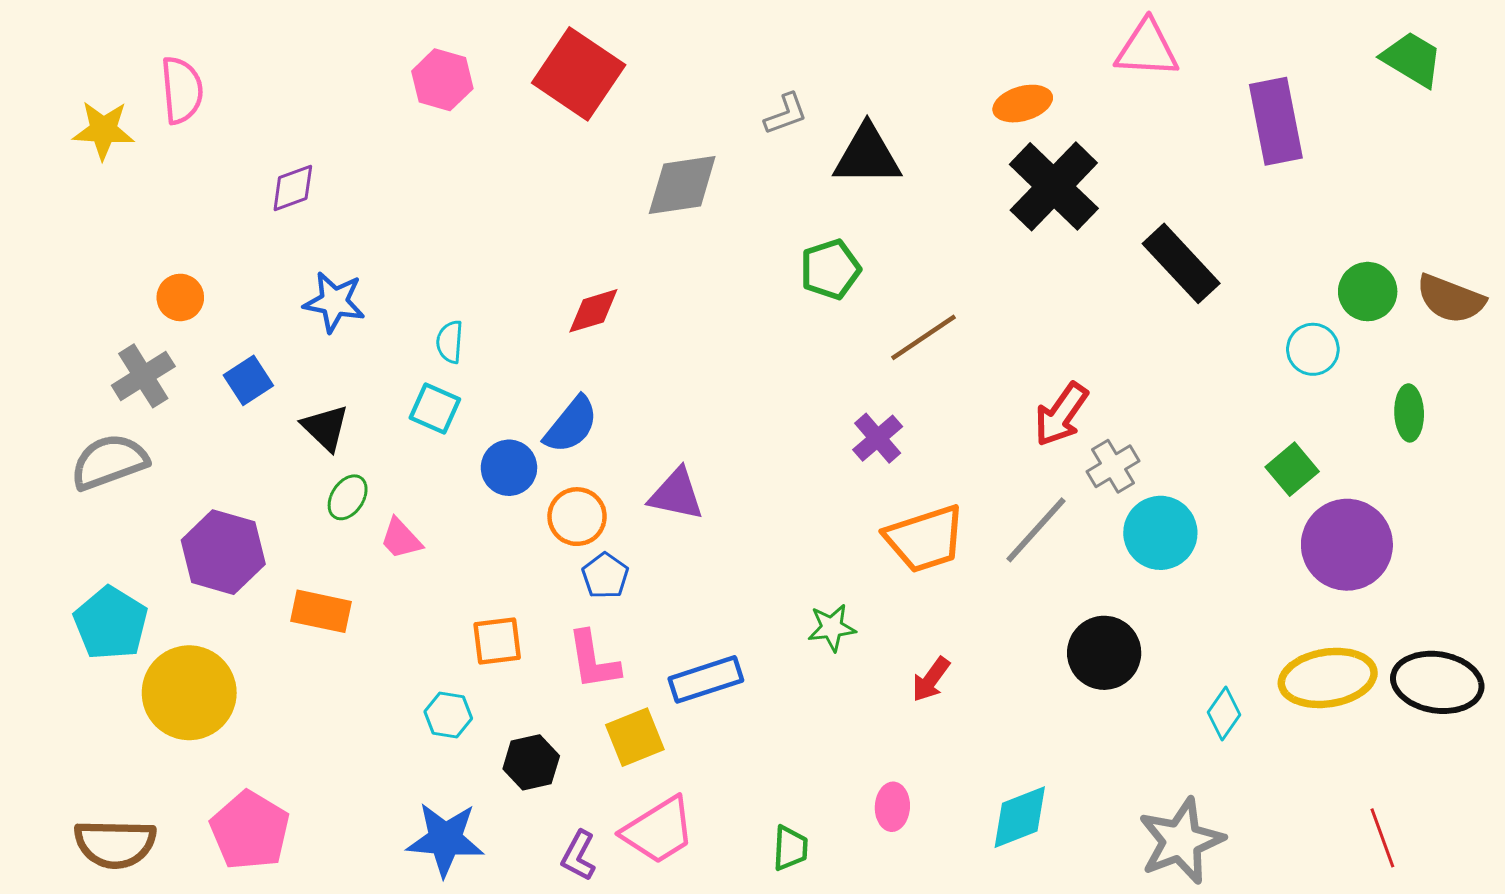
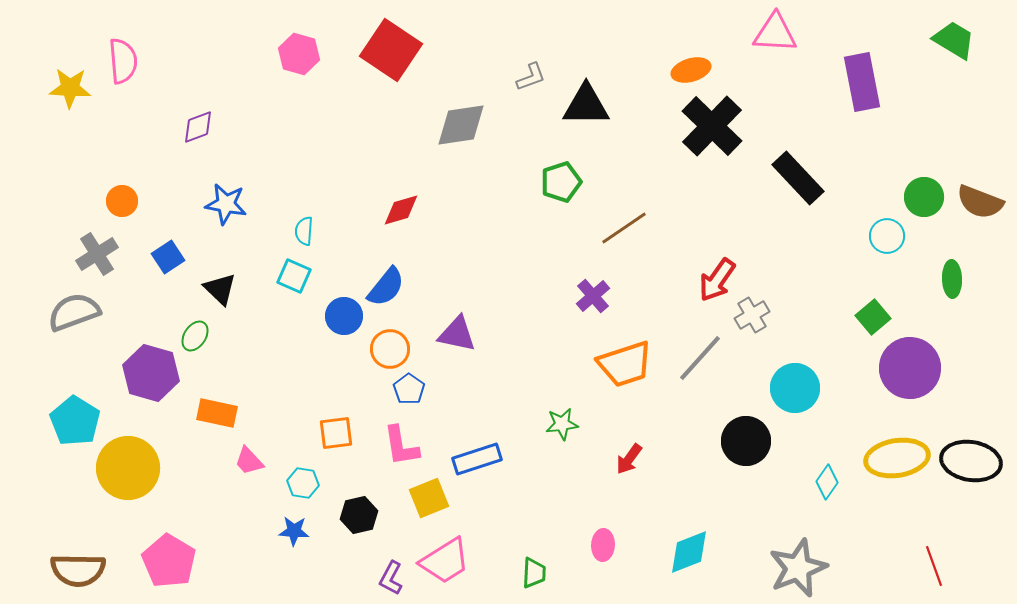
green ellipse: (348, 497) -> (195, 336), moved
cyan circle: (1160, 533) -> (795, 388), moved
pink trapezoid: (401, 539) -> (249, 461), moved
blue star: (445, 839) -> (294, 531), moved, size x0.6

